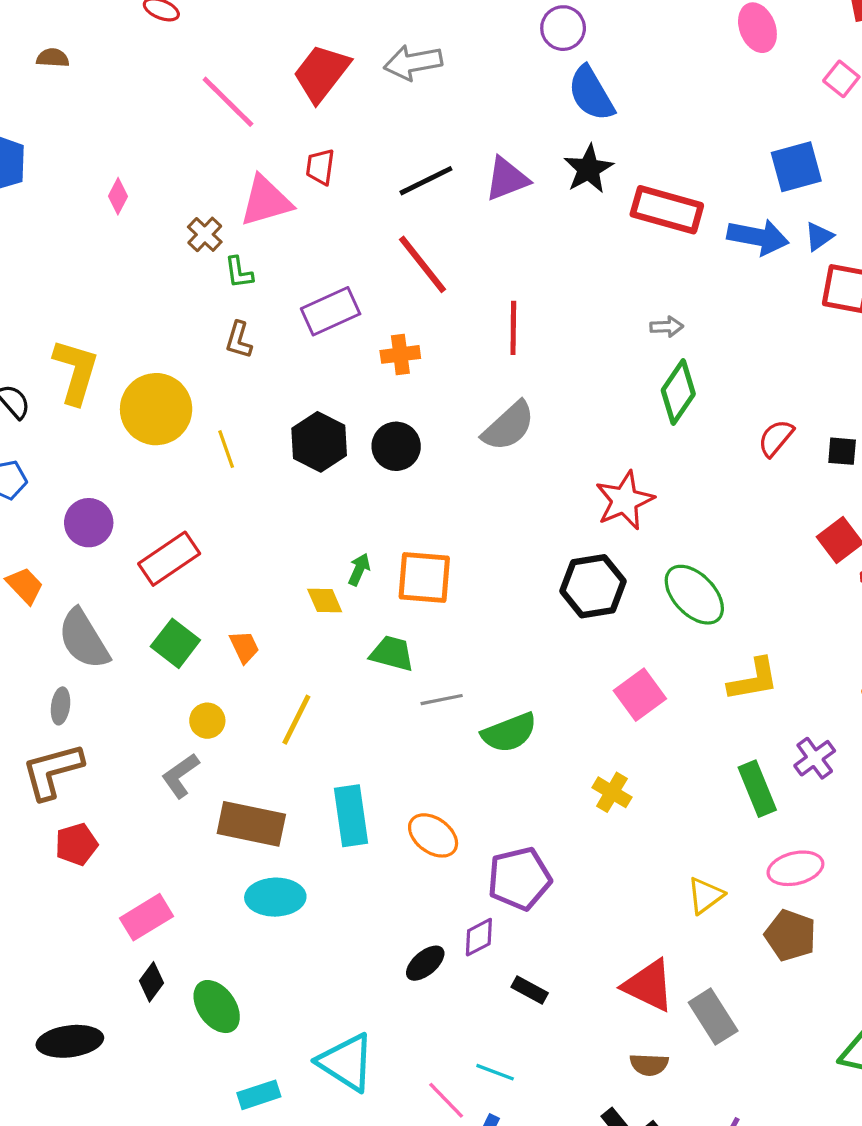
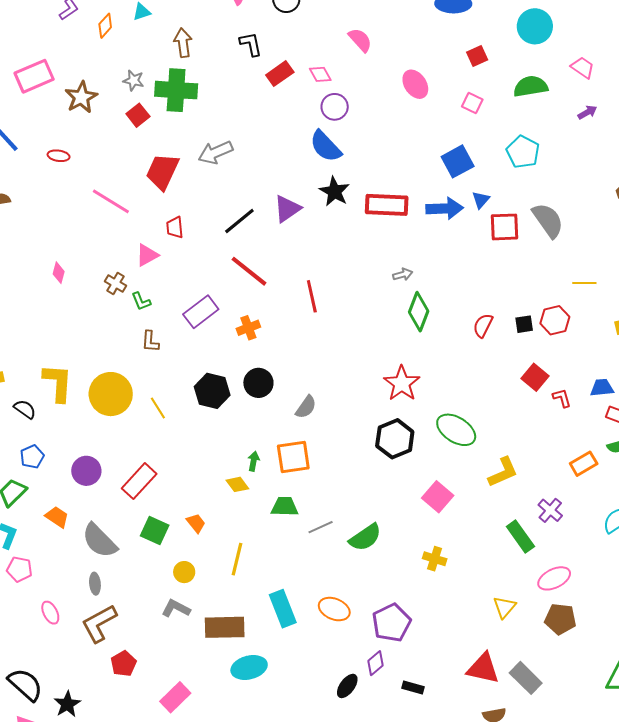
purple circle: (563, 28) -> (335, 107), moved
pink triangle: (266, 201) -> (147, 255), size x0.7
gray semicircle: (508, 426) -> (306, 407), moved, size x0.7
gray L-shape: (180, 776) -> (176, 608), turned 76

